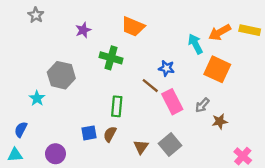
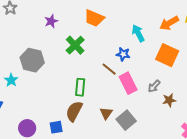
cyan arrow: (195, 44) -> (138, 33), moved
green cross: (111, 58) -> (75, 45), turned 30
blue square: (89, 133) -> (56, 127), moved
brown semicircle: (110, 134) -> (74, 111), size x1.5
brown triangle: (141, 147) -> (106, 113), moved

